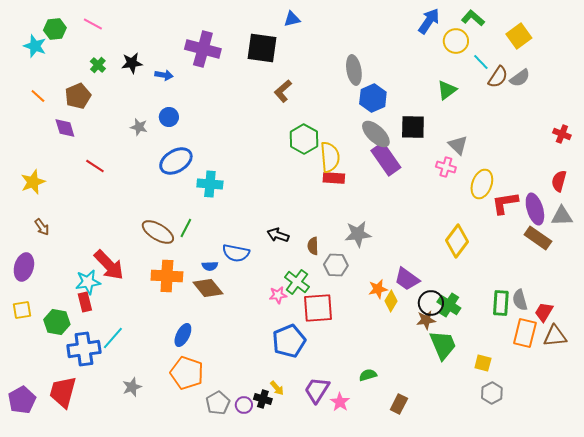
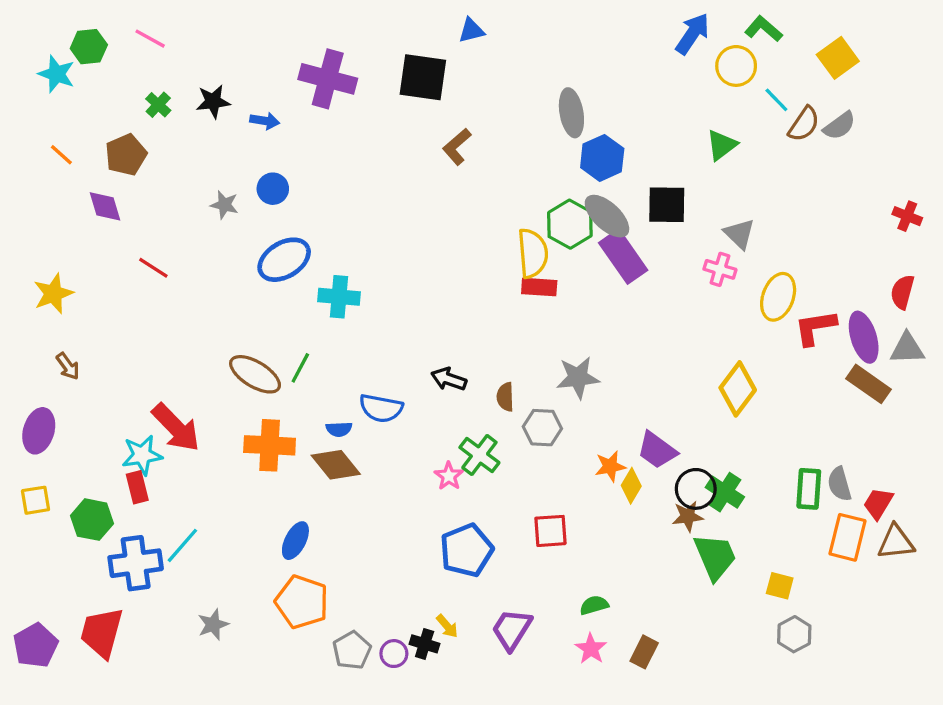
green hexagon: (304, 139) -> (570, 224), moved
pink star: (278, 295) -> (449, 476), turned -30
red square: (318, 308) -> (550, 531), moved, size x0.7
pink star: (340, 402) -> (591, 649), moved

